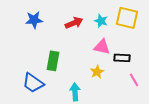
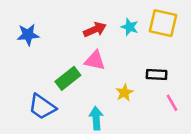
blue star: (34, 20) -> (28, 35), moved
pink triangle: (102, 47) -> (95, 60), moved
green rectangle: (53, 61) -> (68, 78), turned 42

